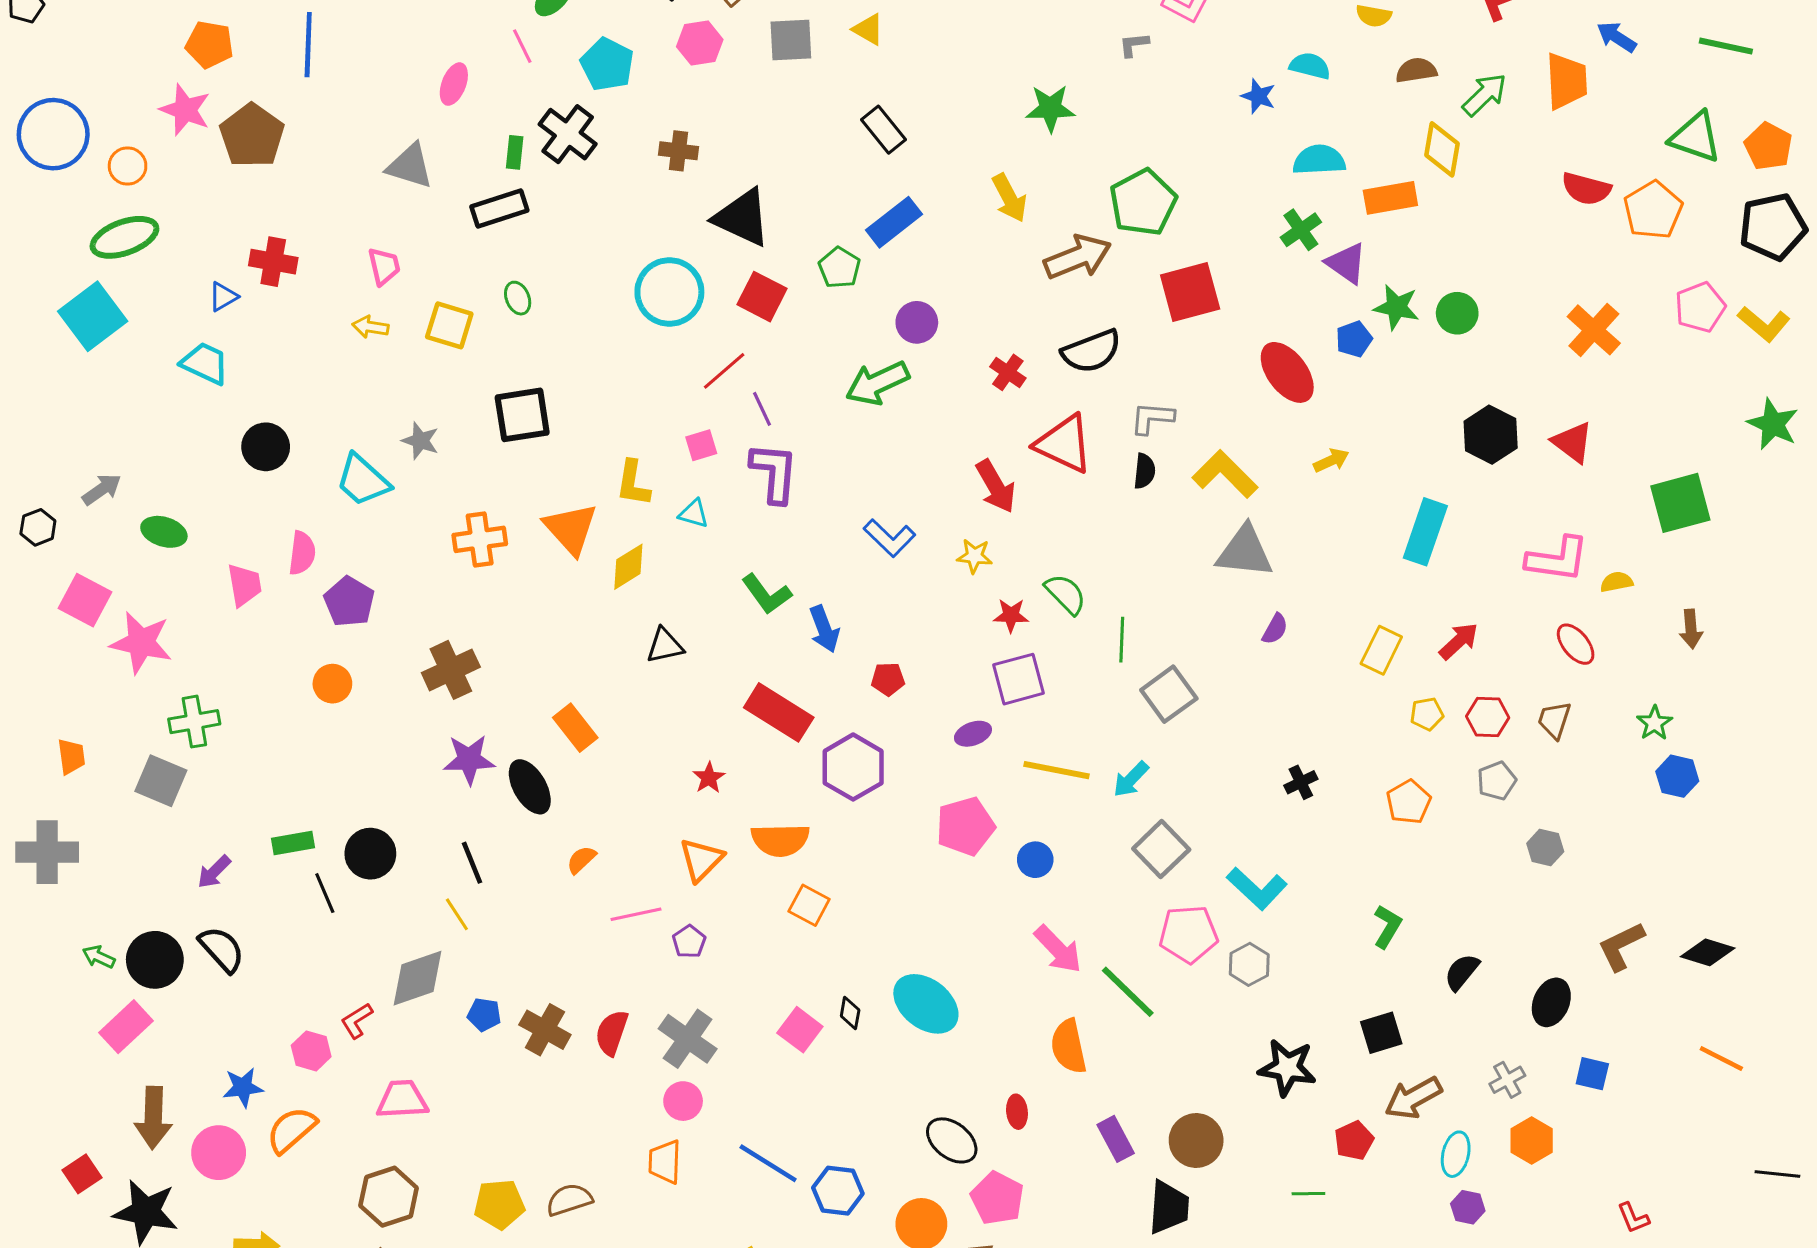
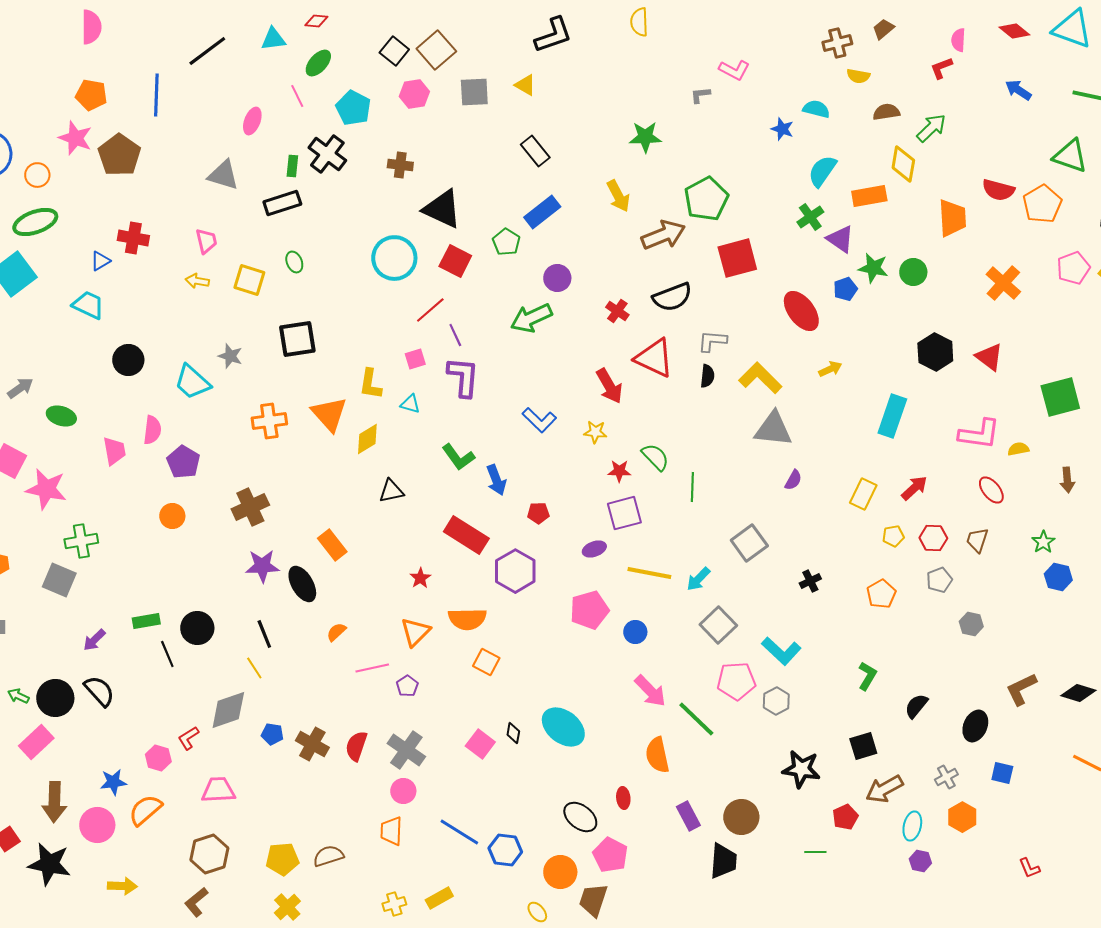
orange trapezoid: (1566, 81) -> (952, 218), moved
cyan semicircle: (1319, 160) -> (822, 171), turned -52
gray square: (1169, 694) -> (749, 543), moved

